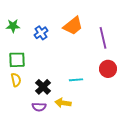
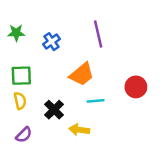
orange trapezoid: (73, 26) -> (82, 74), moved
purple line: (103, 38) -> (98, 34), moved
purple semicircle: (39, 107) -> (24, 135), moved, turned -48

